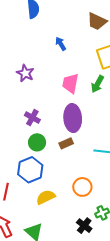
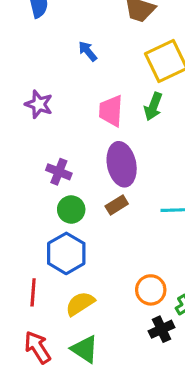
orange circle: (82, 187) -> (151, 290), moved
yellow semicircle: (46, 197) -> (80, 304), moved
black cross: (84, 226) -> (162, 329), turned 35

